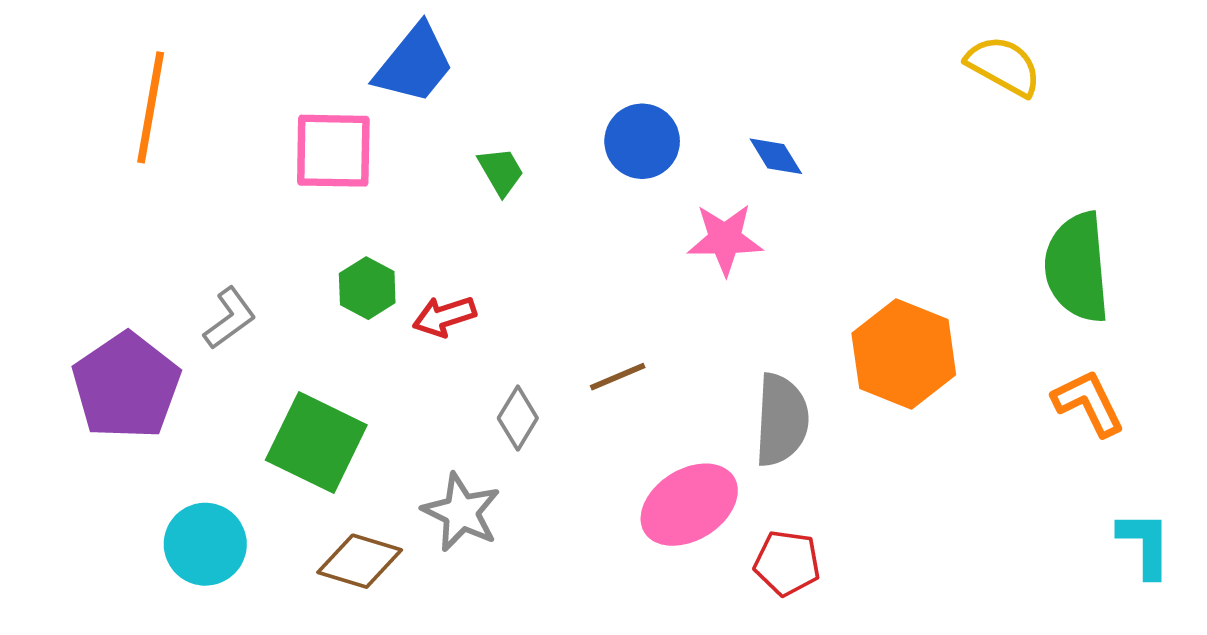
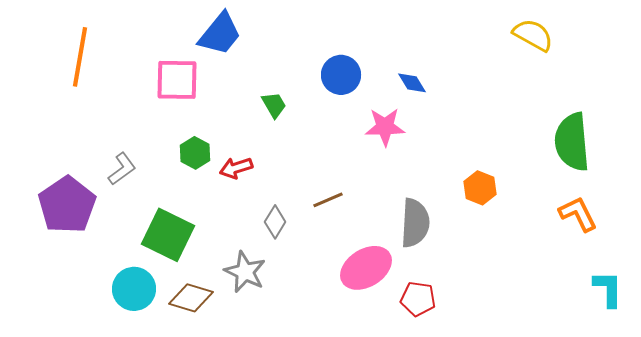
green trapezoid: (501, 171) -> (274, 105), moved
orange hexagon: (904, 354) -> (480, 188), size x0.6
cyan circle: (205, 544) -> (134, 289), moved

